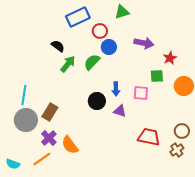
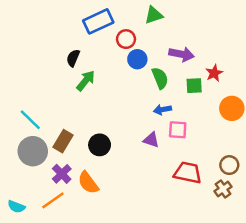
black semicircle: (58, 46) -> (73, 58), turned -104
green semicircle: (92, 62) -> (160, 78), moved, turned 114
green square: (157, 76) -> (194, 86), moved
blue arrow: (116, 89) -> (163, 110), moved, turned 80
pink square: (141, 93) -> (178, 130), moved
cyan line: (24, 95) -> (30, 120), turned -54
black circle: (97, 101) -> (100, 145), moved

